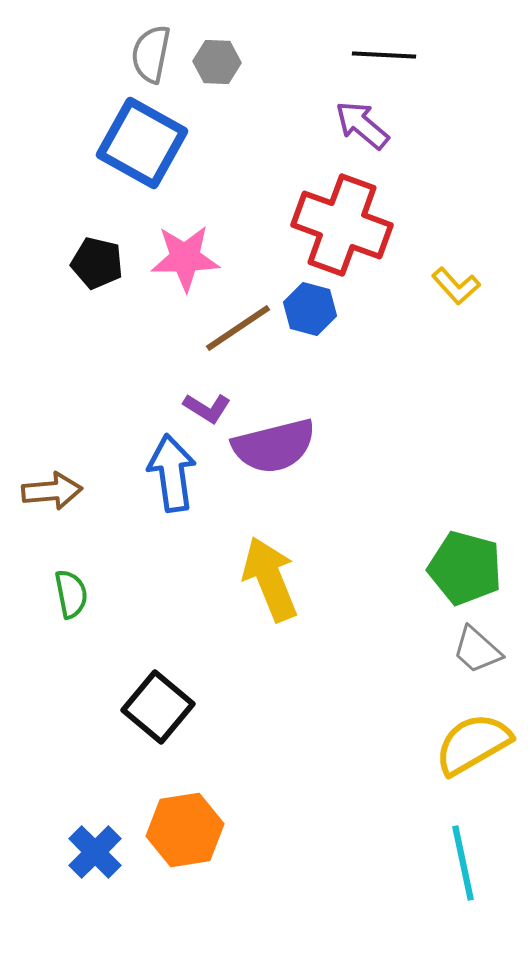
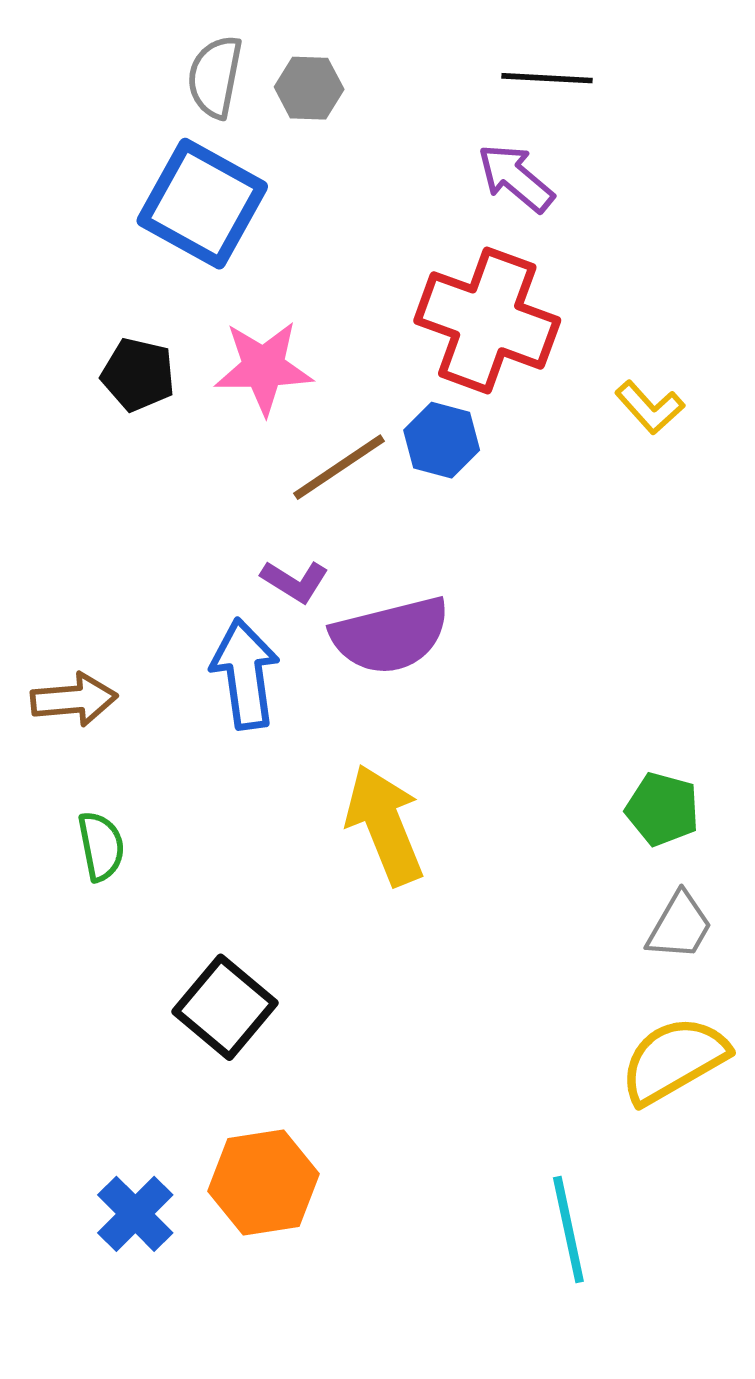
green pentagon: (465, 568) -> (662, 809), size x0.7
gray trapezoid: (477, 650) -> (680, 926), turned -102
cyan line: (463, 863) -> (568, 1230), moved

